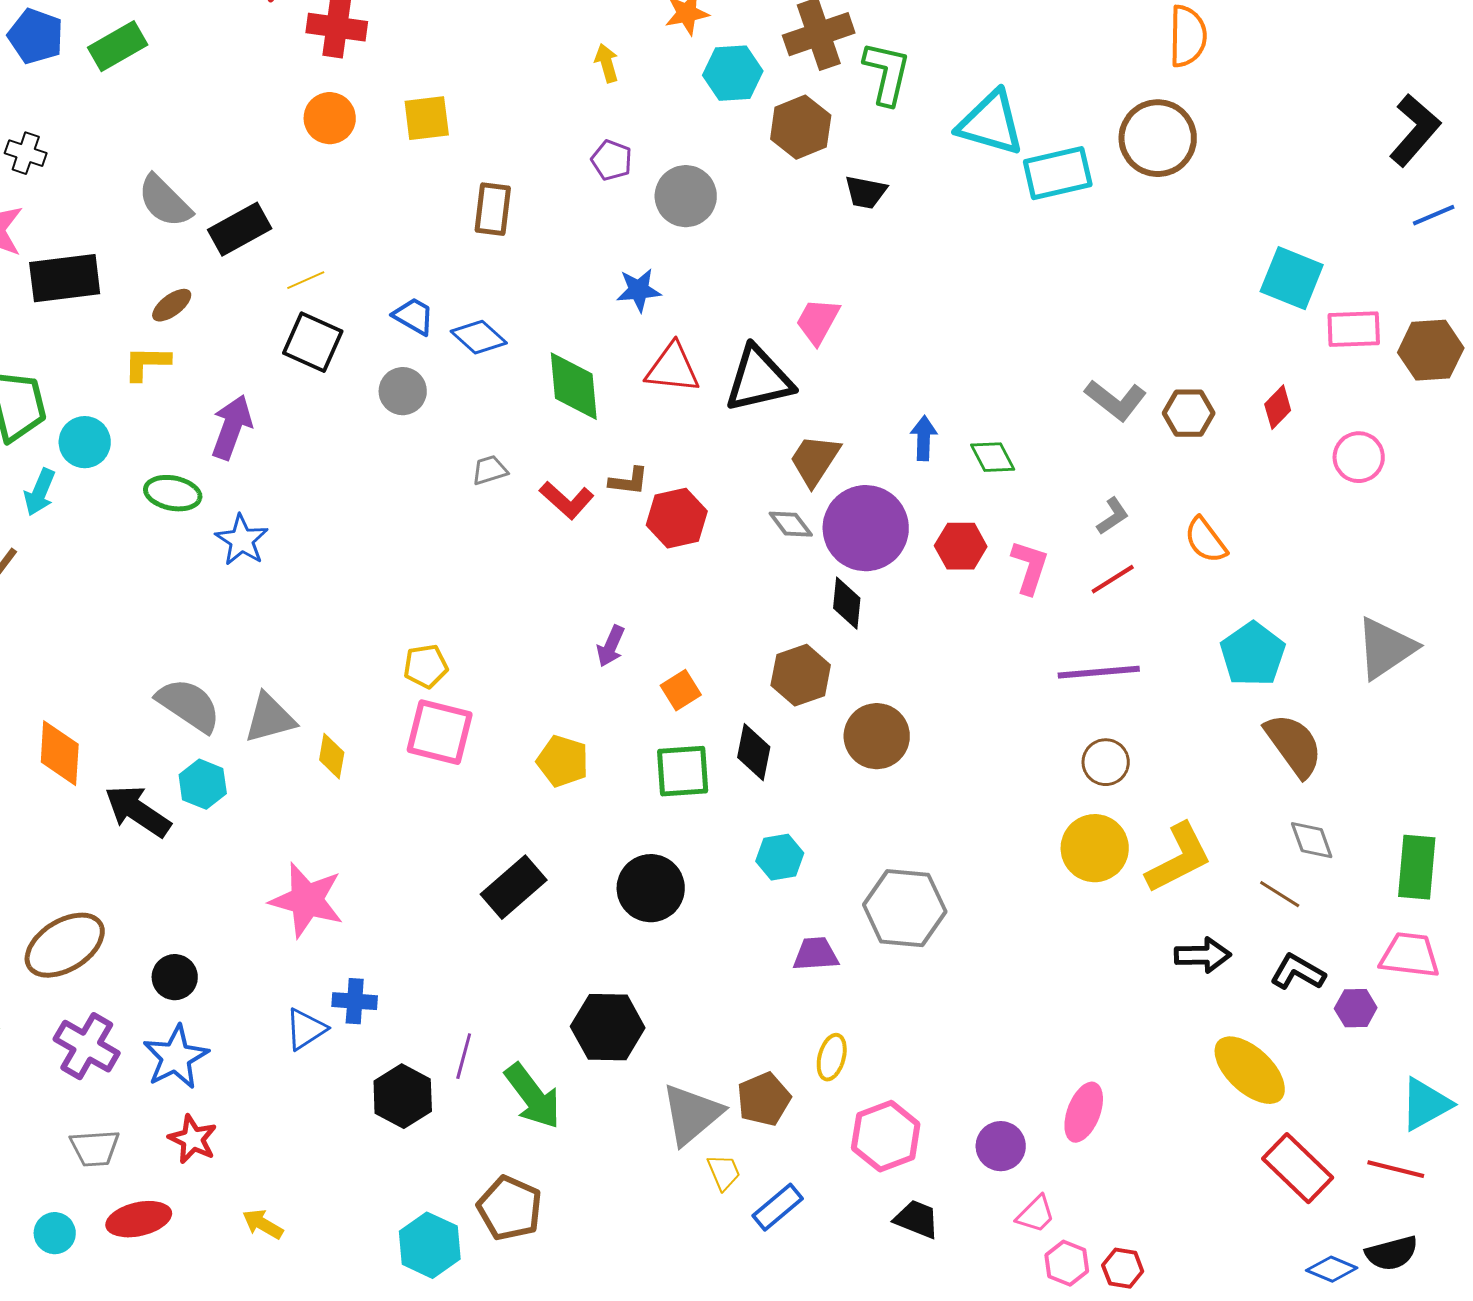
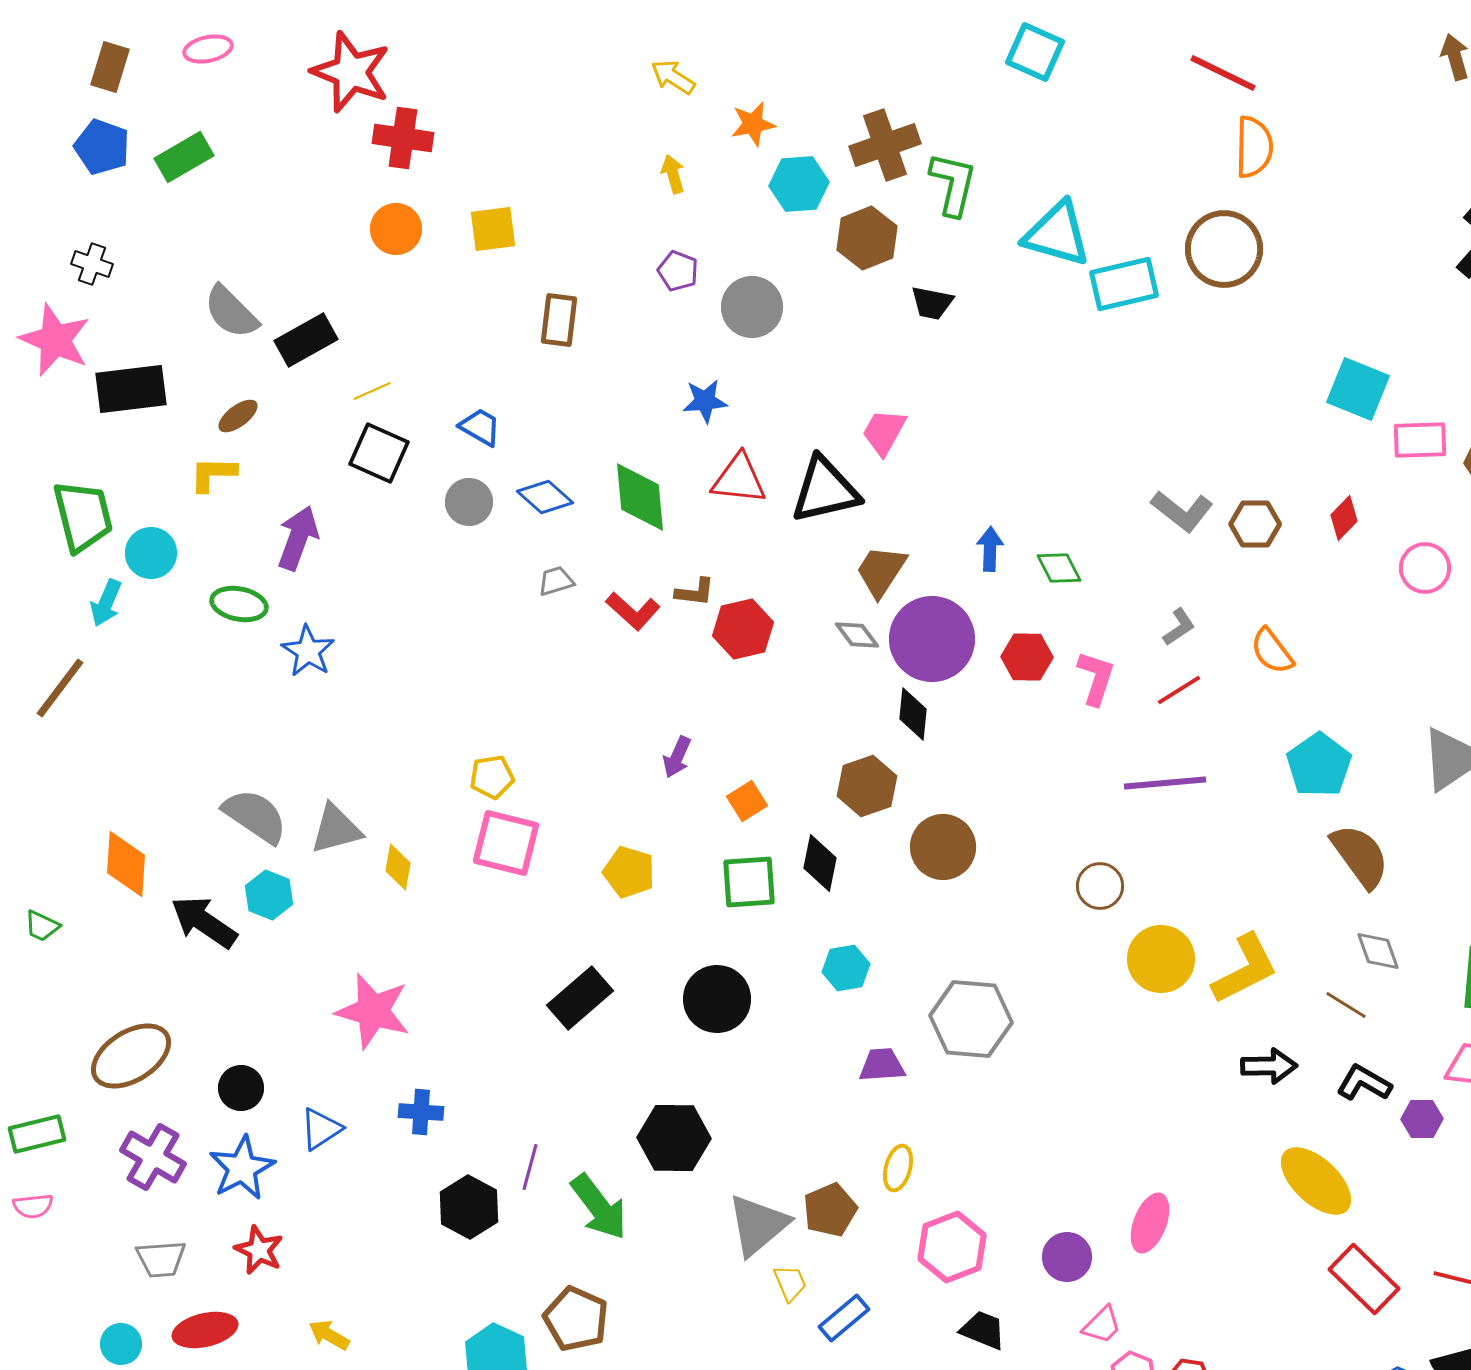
blue diamond: (479, 337) -> (545, 497), moved
brown circle: (1106, 762) -> (1100, 886), moved
blue triangle: (306, 1029) -> (321, 1129), moved

